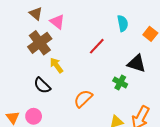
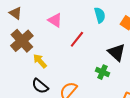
pink triangle: (57, 22) -> (55, 20), moved
black triangle: (137, 63) -> (117, 52), turned 30
black semicircle: (42, 85) -> (40, 86), moved

